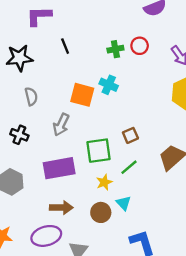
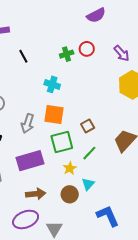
cyan cross: (109, 85) -> (52, 84), moved
orange square: (82, 95) -> (54, 115), moved
cyan triangle: (124, 203) -> (88, 184), turned 32

